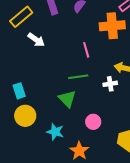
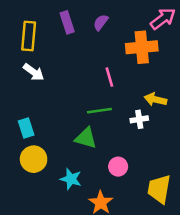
yellow rectangle: (21, 17) -> (29, 36), turned -45
white arrow: (36, 40) -> (34, 72), moved
green triangle: (67, 99) -> (86, 138), turned -30

